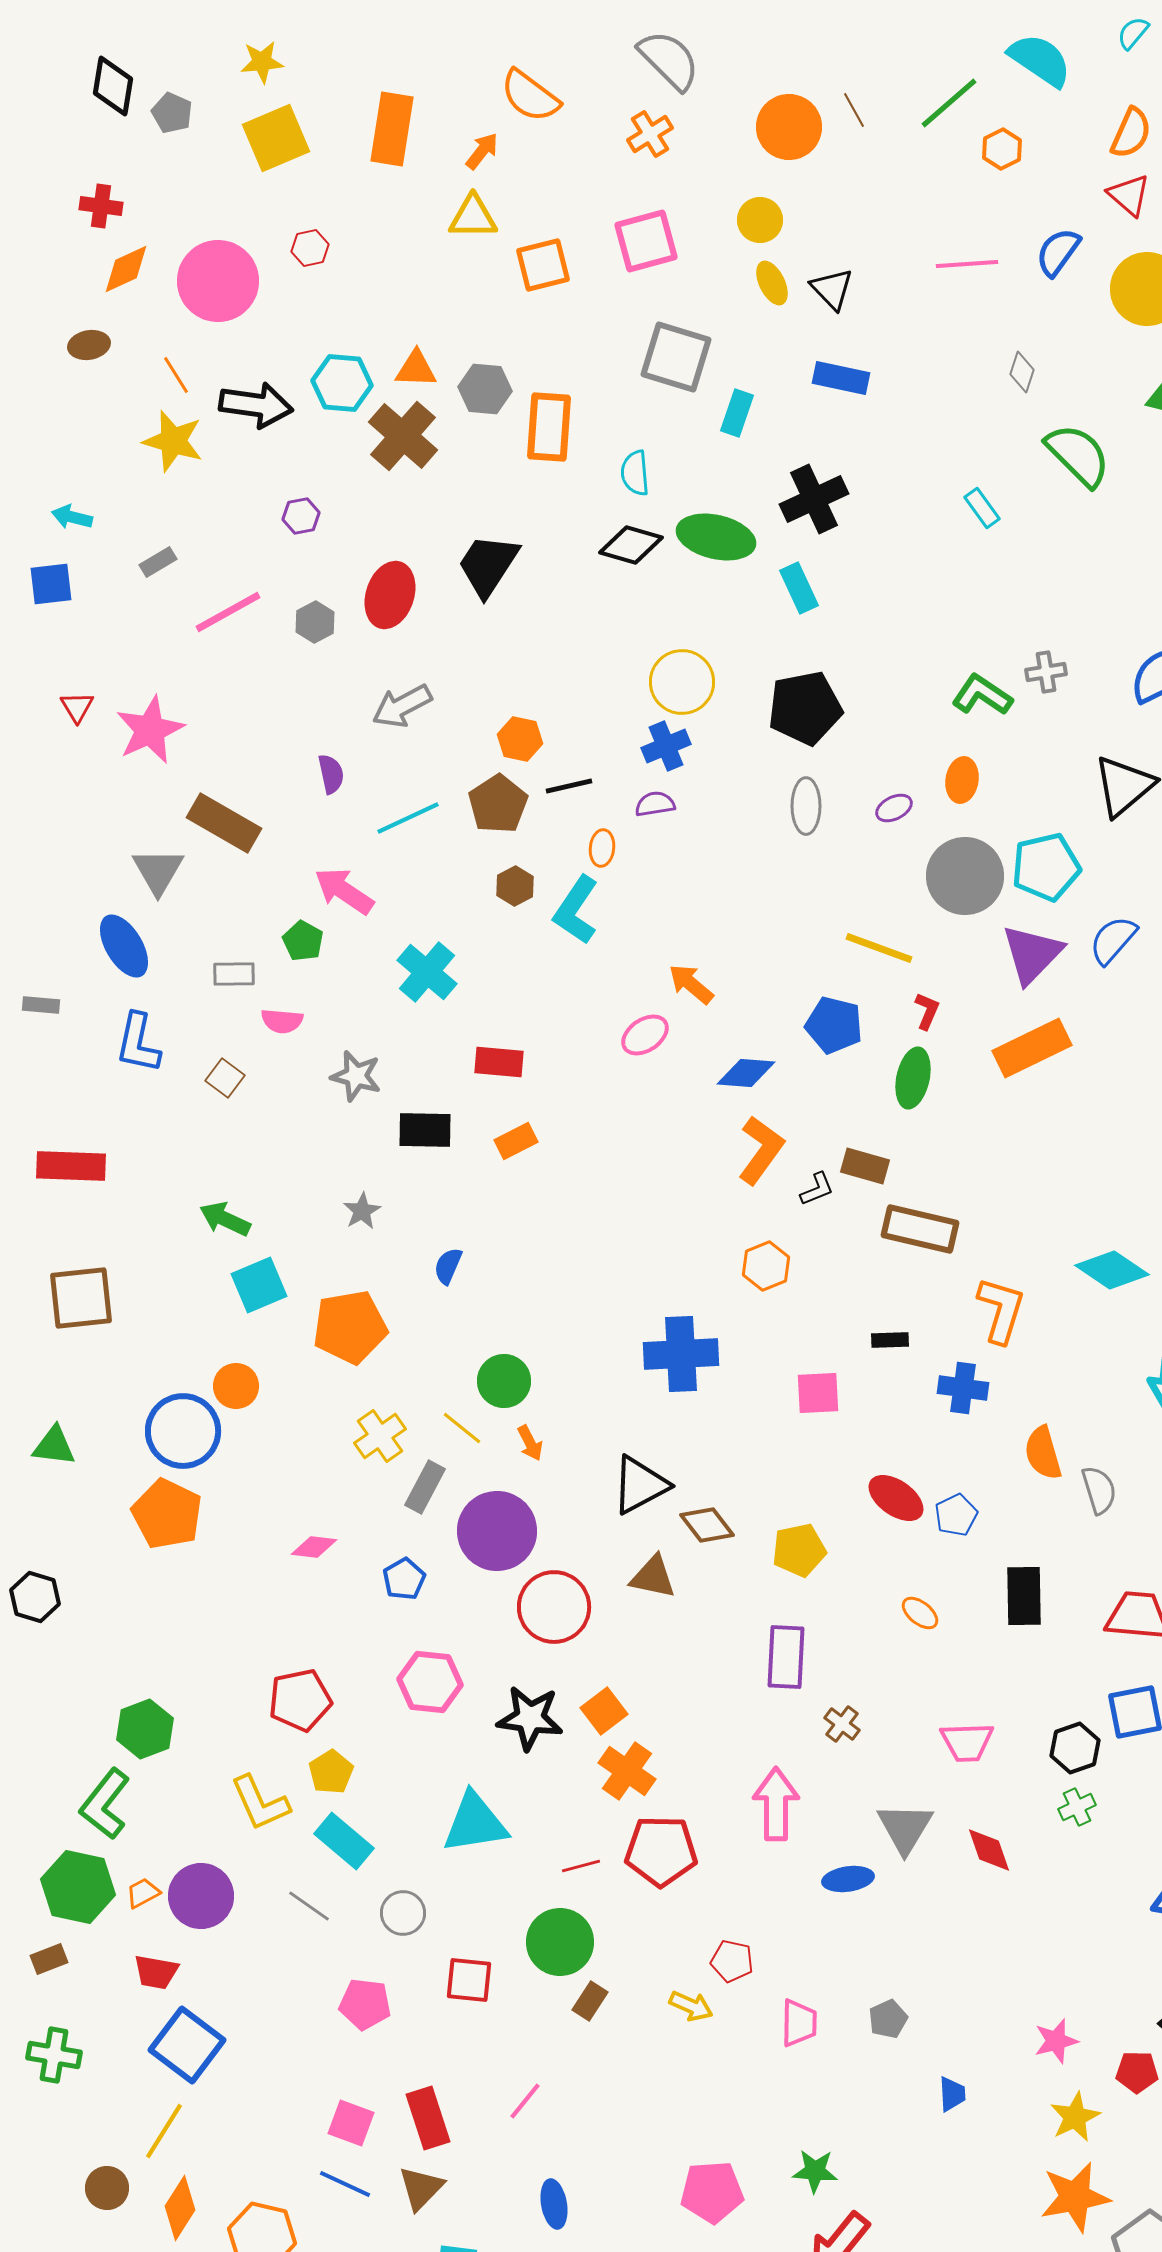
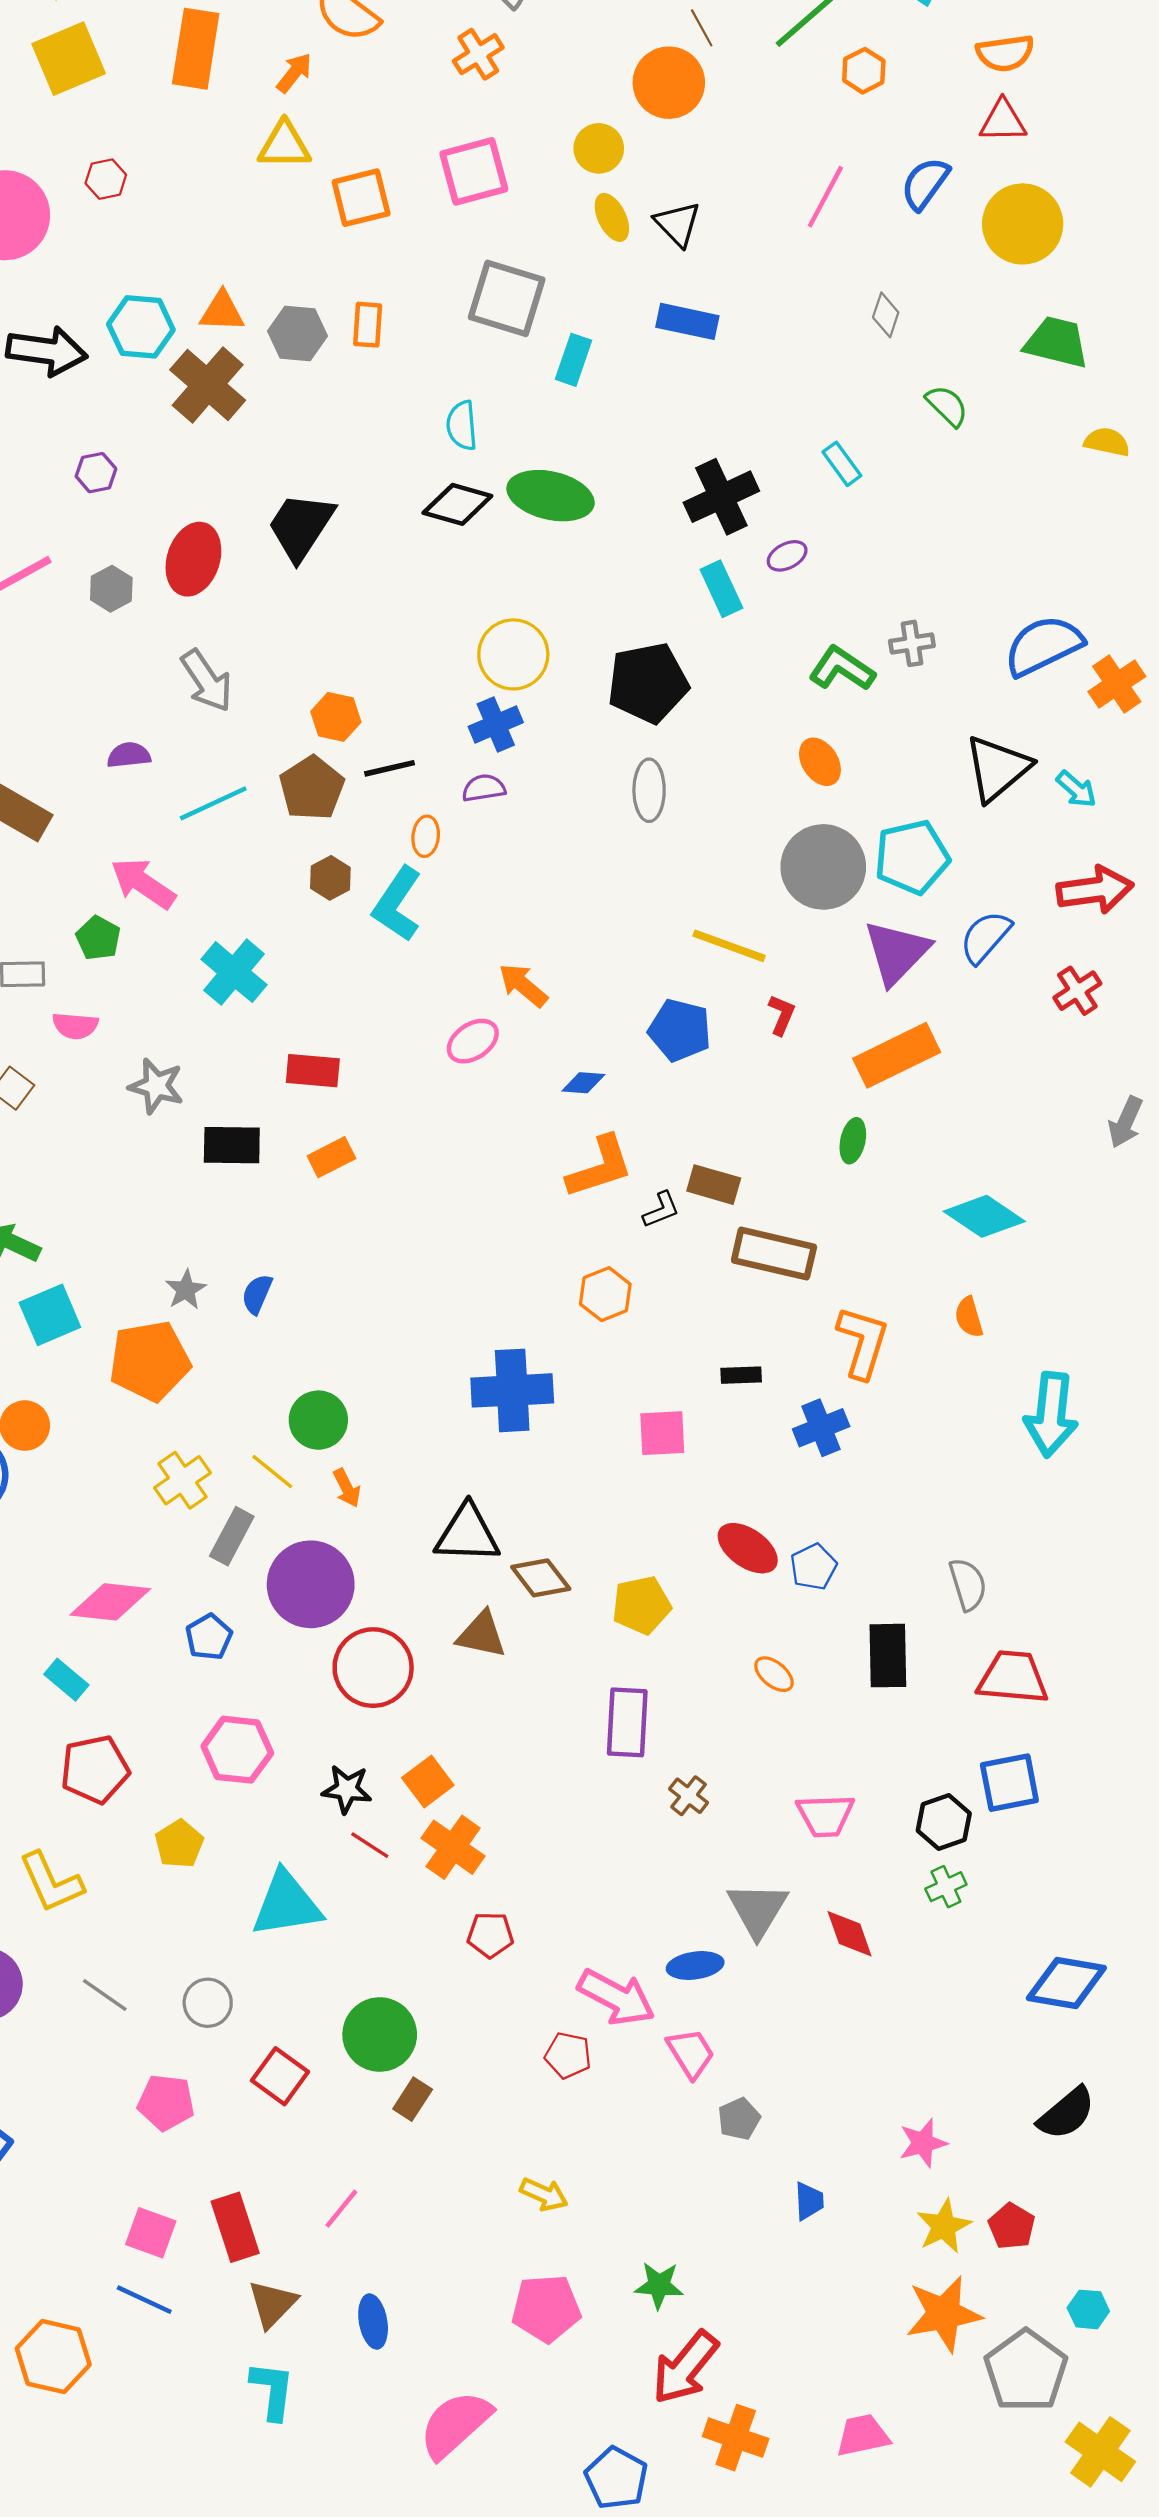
orange circle: (789, 127) -> (669, 83), moved
orange semicircle: (1131, 133) -> (1005, 53), turned 58
red triangle: (1129, 195) -> (1003, 121), turned -42
pink line: (967, 264) -> (825, 197), turned -58
orange rectangle: (549, 427) -> (368, 325), moved, size x0.6
green semicircle: (1078, 455) -> (947, 406), size x0.6
black cross: (814, 499) -> (721, 497), moved
cyan rectangle: (799, 588) -> (721, 589), moved
gray arrow: (402, 706) -> (207, 681), turned -96
purple semicircle: (331, 774) -> (129, 755), turned -84
orange ellipse: (962, 780) -> (820, 762), turned -42
purple ellipse: (894, 808) -> (787, 556), moved
blue diamond: (746, 1073) -> (583, 1083), size x0.7
green ellipse: (913, 1078) -> (853, 1141), moved, size x0.7
orange L-shape: (761, 1150) -> (600, 1167), turned 36
gray star: (362, 1211) -> (186, 1290), moved
cyan diamond: (1112, 1270) -> (984, 1216), moved
blue cross: (963, 1388) -> (821, 1428), turned -30
orange semicircle: (1043, 1453) -> (969, 1317), moved, size x0.7
black triangle: (640, 1485) -> (467, 1534), turned 30
gray semicircle: (1099, 1490) -> (968, 1584), moved
pink diamond: (314, 1547) -> (110, 1602), size x1.6
black star: (530, 1718) -> (347, 1789), size x0.7
yellow pentagon: (331, 1772) -> (179, 1844), moved
pink arrow: (776, 1804) -> (616, 1997), moved, turned 118
cyan rectangle: (344, 1841) -> (66, 1680), moved, size x0.7
red pentagon: (661, 1851) -> (490, 1935), size x0.6
red line: (581, 1866) -> (370, 1845), moved, turned 48
red square: (469, 1980) -> (280, 2076), turned 30
yellow arrow: (691, 2006) -> (544, 2194), moved
pink trapezoid: (799, 2023) -> (691, 2053), moved, turned -33
red pentagon: (1137, 2072) -> (1012, 2226), moved, turned 30
brown triangle: (421, 2188) -> (272, 2304), moved

